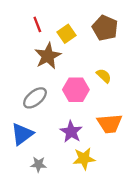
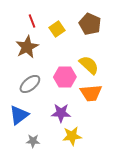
brown star: (48, 56) -> (27, 47), moved
yellow semicircle: (104, 76) -> (89, 65), size x1.5
orange trapezoid: (110, 124) -> (91, 93), moved
purple star: (71, 132) -> (61, 113), turned -30

